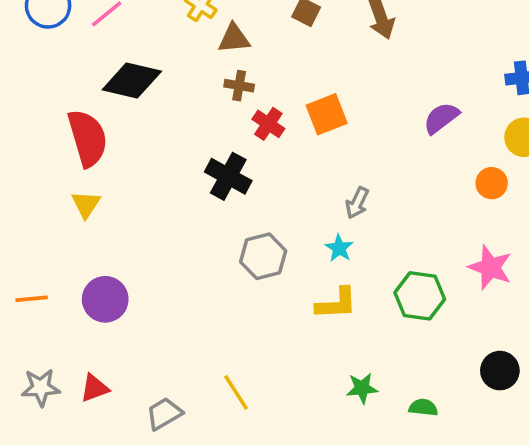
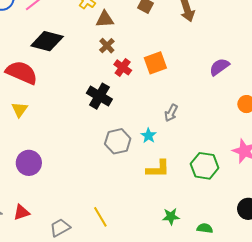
brown cross: (239, 86) -> (107, 46), turned 35
red semicircle: (88, 138) -> (22, 73), turned -52
cyan star: (339, 248) -> (148, 136), moved

